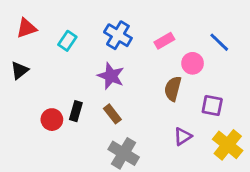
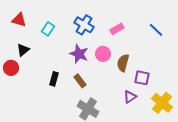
red triangle: (27, 28) -> (19, 20), turned 35
pink circle: (193, 63) -> (103, 54), moved
black triangle: (20, 70) -> (23, 50), moved
purple square: (212, 105) -> (142, 78), moved
red circle: (52, 120) -> (11, 68), moved

